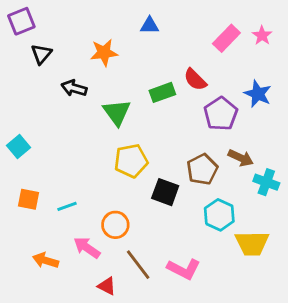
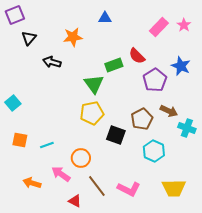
green triangle: (117, 112) -> (94, 84), moved
yellow trapezoid: (252, 243) -> (174, 188), moved

